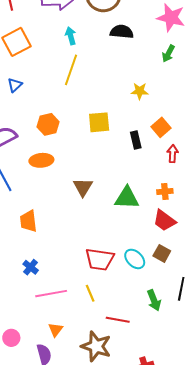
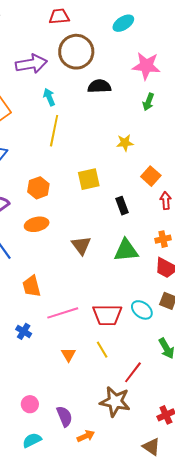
black rectangle: (136, 140) -> (122, 206), moved
blue cross: (31, 267) -> (24, 331), moved
pink line: (51, 294) -> (63, 313), moved
red line: (118, 320) -> (133, 372), turned -55
orange triangle: (55, 330) -> (68, 355), moved

